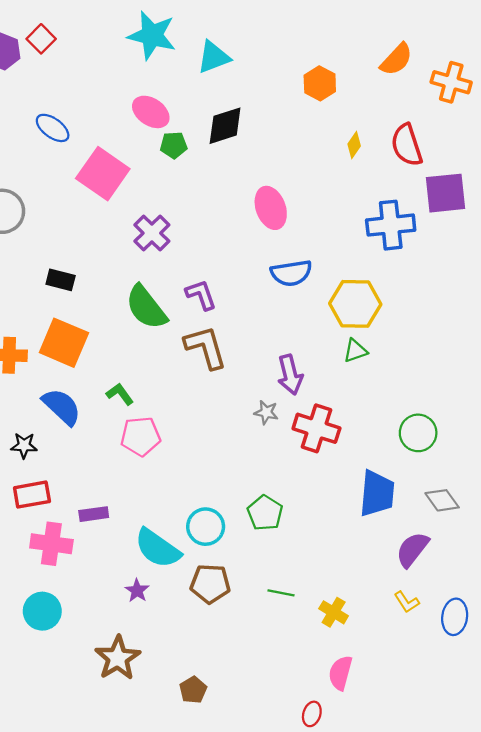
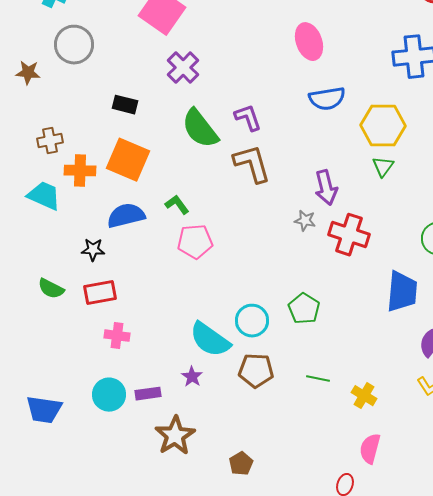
purple cross: (152, 233) -> (183, 68), moved
green triangle: (355, 351) -> (383, 167), turned -35
blue semicircle: (62, 407) -> (126, 216), turned -57
purple rectangle: (94, 514) -> (148, 394), moved
pink cross: (51, 544) -> (117, 336), size x0.7

